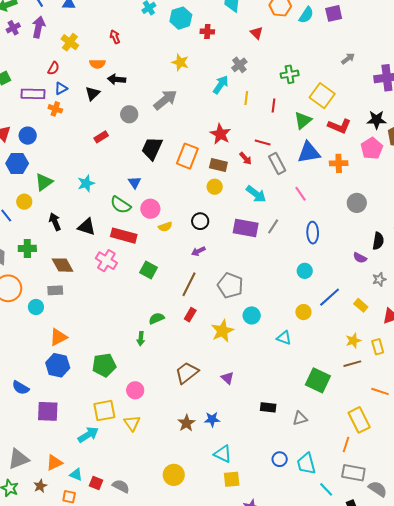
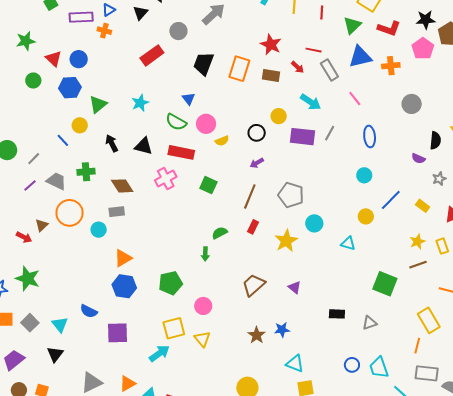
red rectangle: (101, 137) -> (152, 55), size x1.6
yellow circle: (215, 187) -> (279, 116), moved
pink cross: (106, 261) -> (166, 179), turned 35

